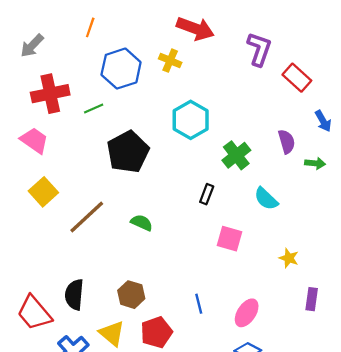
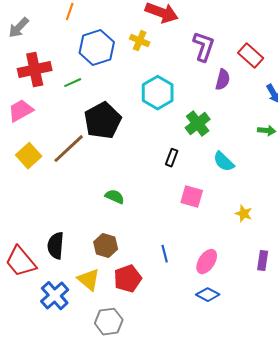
purple L-shape: (259, 49) -> (204, 47), moved
pink trapezoid: (34, 140) -> (21, 111), turned -64
purple semicircle: (287, 142) -> (223, 80), moved, turned 30
brown line: (87, 217) -> (69, 149), moved
green semicircle: (142, 223) -> (115, 197), moved
purple rectangle: (312, 299) -> (263, 261), moved

